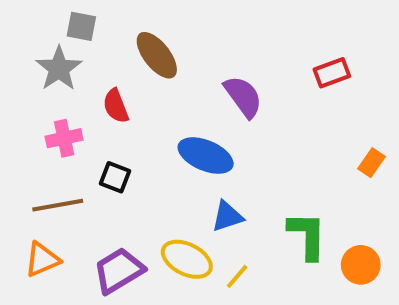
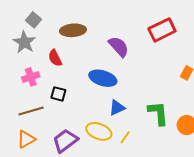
gray square: (81, 26) -> (34, 20), turned 35
brown ellipse: (157, 55) -> (73, 30), turned -50
red rectangle: (332, 73) -> (162, 30), size x1.5

